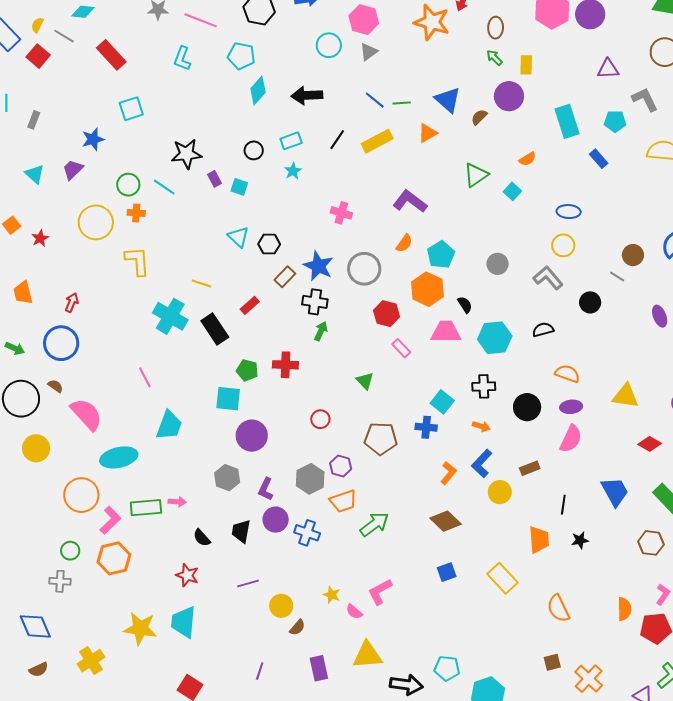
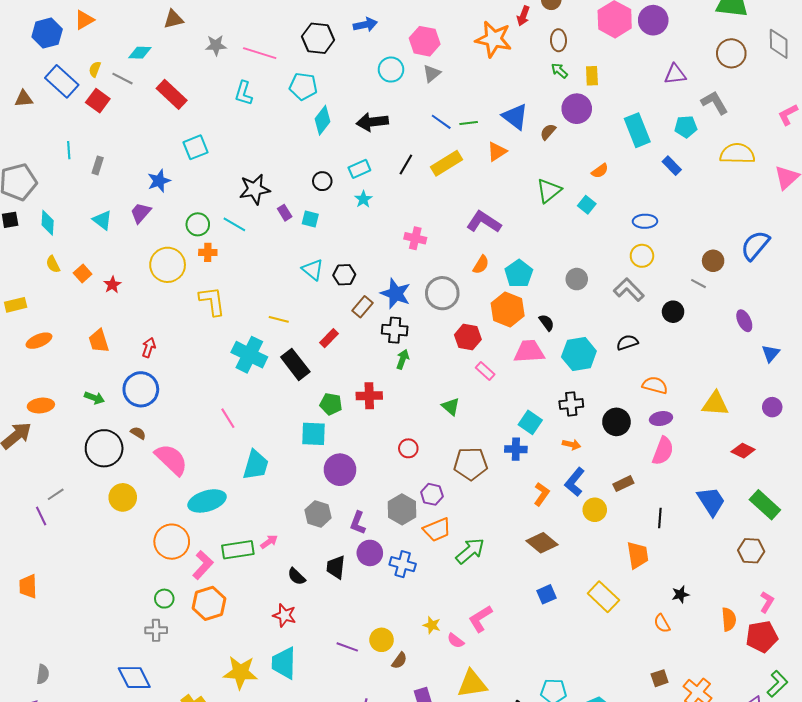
pink arrow: (177, 502) -> (269, 542), turned -36
black star: (580, 540) -> (680, 594), moved
purple line: (248, 584) -> (347, 647), moved, turned 40
orange semicircle: (558, 608) -> (662, 623), size x0.7

